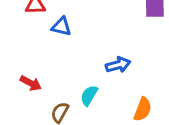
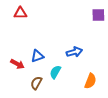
blue triangle: (61, 26) -> (37, 56), moved, turned -32

